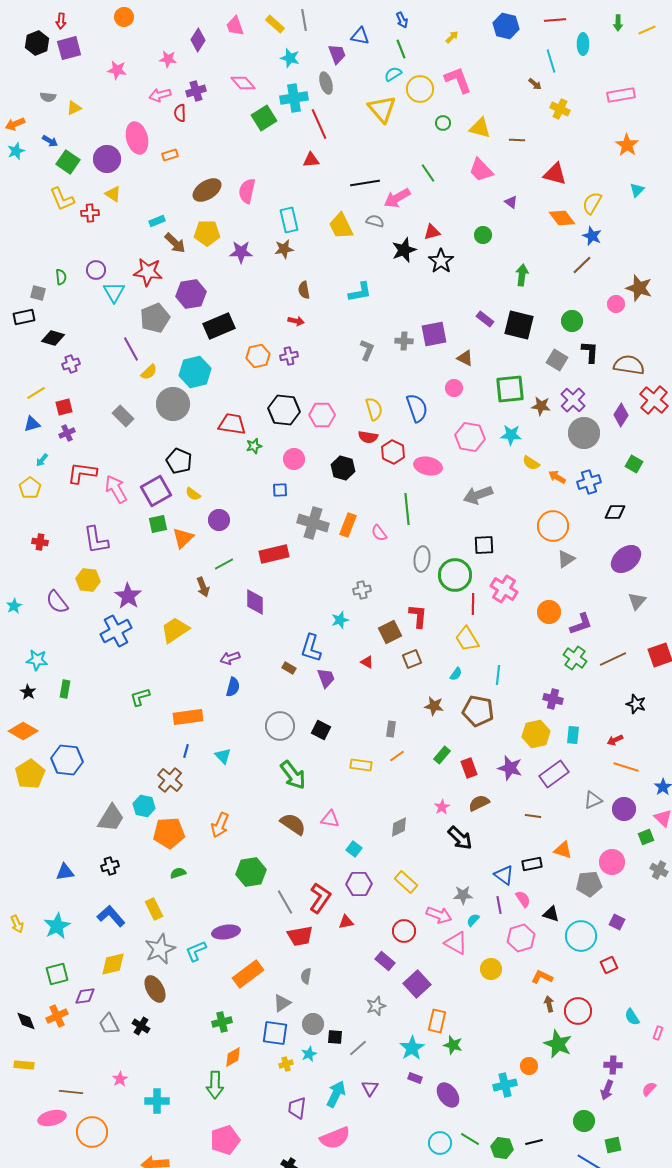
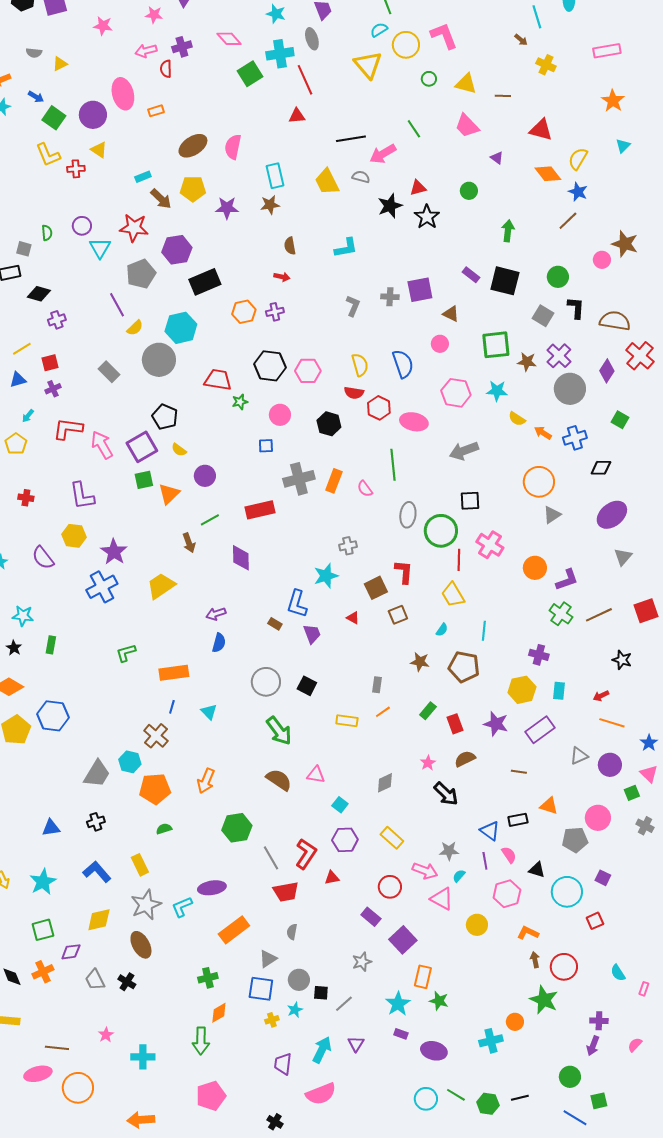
gray cross: (313, 523) -> (299, 479), turned -32
cyan star: (340, 620) -> (326, 576), size x1.4
purple ellipse: (448, 1095) -> (434, 1051), turned -40

